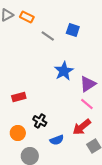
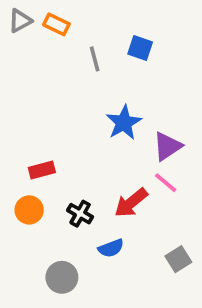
gray line: (48, 36) -> (95, 59), turned 40
red arrow: (82, 127) -> (131, 203), moved
orange circle: (18, 133) -> (29, 210), moved

